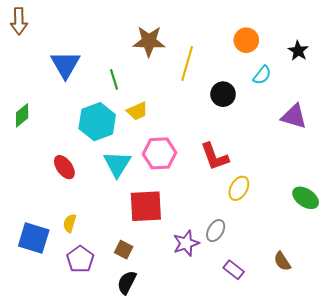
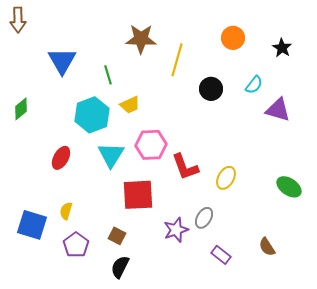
cyan semicircle: (262, 75) -> (254, 85), moved
red L-shape: (215, 157) -> (185, 167), moved
red ellipse: (64, 167) -> (61, 158), turned 65

